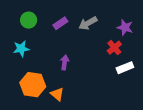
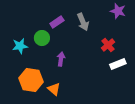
green circle: (29, 20) -> (42, 38), moved
gray arrow: (88, 23) -> (83, 22), turned -84
purple star: (125, 27) -> (118, 11), moved

